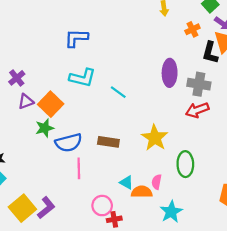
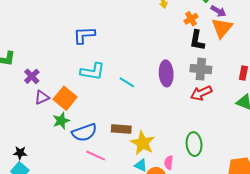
black L-shape: (210, 53) -> (197, 40), moved
purple ellipse: (170, 73) -> (166, 73), moved
yellow star: (155, 138) -> (143, 143), moved
pink line: (79, 168) -> (96, 156), turned -60

